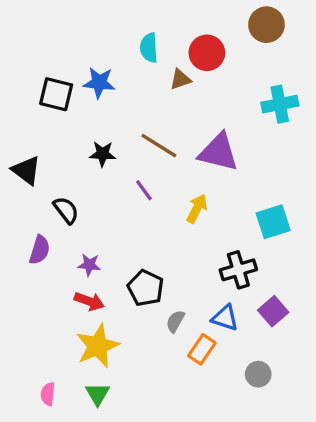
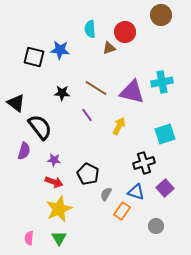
cyan cross: (280, 104) -> (162, 82), moved
black semicircle: (66, 210) -> (40, 127), size x1.5

